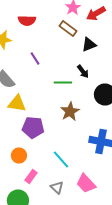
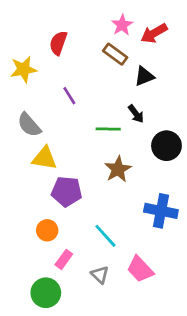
red semicircle: (27, 20) -> (58, 43), turned 108

